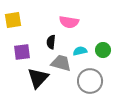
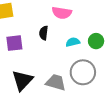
gray trapezoid: (61, 63) -> (56, 82), moved
black triangle: (38, 78) -> (22, 80), moved

